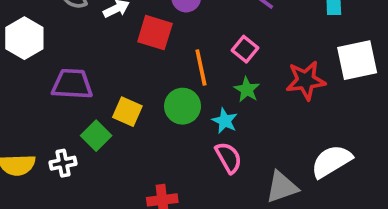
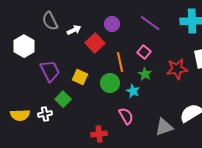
red square: (155, 33) -> (95, 43), turned 30
purple trapezoid: (72, 84) -> (50, 71), turned 60
yellow square: (127, 112) -> (80, 77), moved
pink semicircle: (228, 158) -> (126, 116), moved

